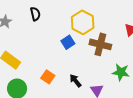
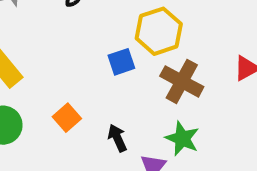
green star: (121, 72) -> (182, 139), moved

